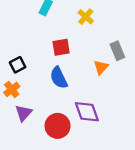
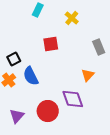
orange triangle: (101, 67) -> (88, 75), moved
blue semicircle: (59, 78) -> (31, 76), moved
purple triangle: (23, 113) -> (17, 116), moved

